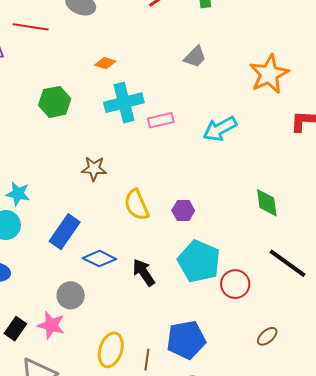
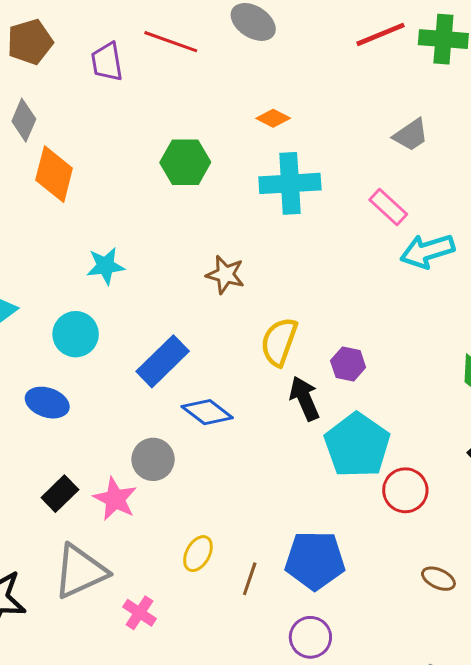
pink rectangle: (161, 120) -> (388, 207), moved, turned 45
cyan star: (18, 194) -> (105, 266), moved, turned -30
yellow semicircle: (136, 205) -> (279, 342), turned 32
black arrow: (144, 272) -> (304, 398), moved
brown ellipse: (267, 336) -> (438, 579), turned 55
yellow ellipse: (111, 350) -> (198, 554), size x0.7

